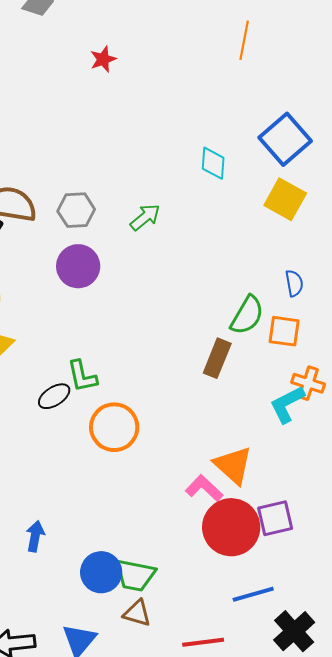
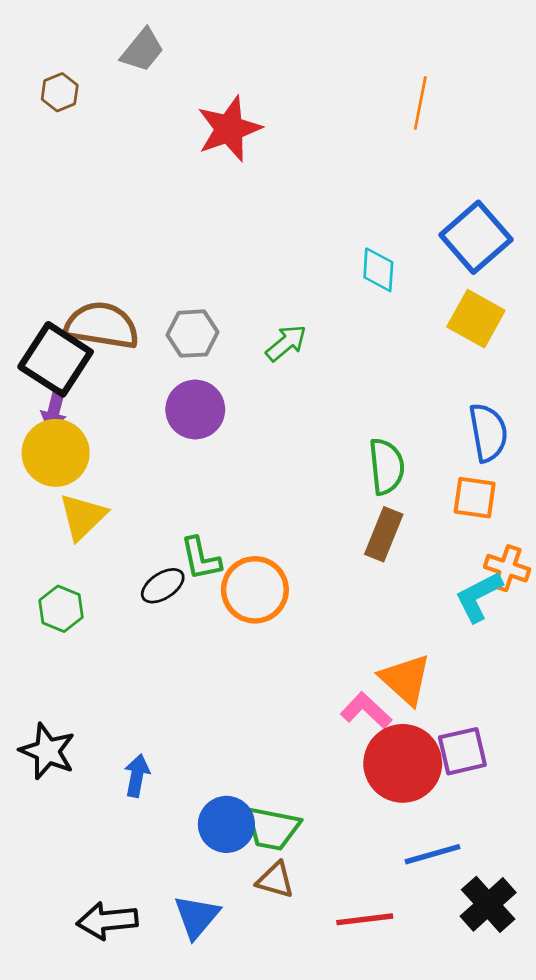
red star: (103, 59) -> (229, 129), size x1.8
blue semicircle: (294, 283) -> (488, 433), size x1.6
green semicircle: (247, 315) -> (386, 466), moved, turned -36
orange circle: (114, 427) -> (255, 590), moved

